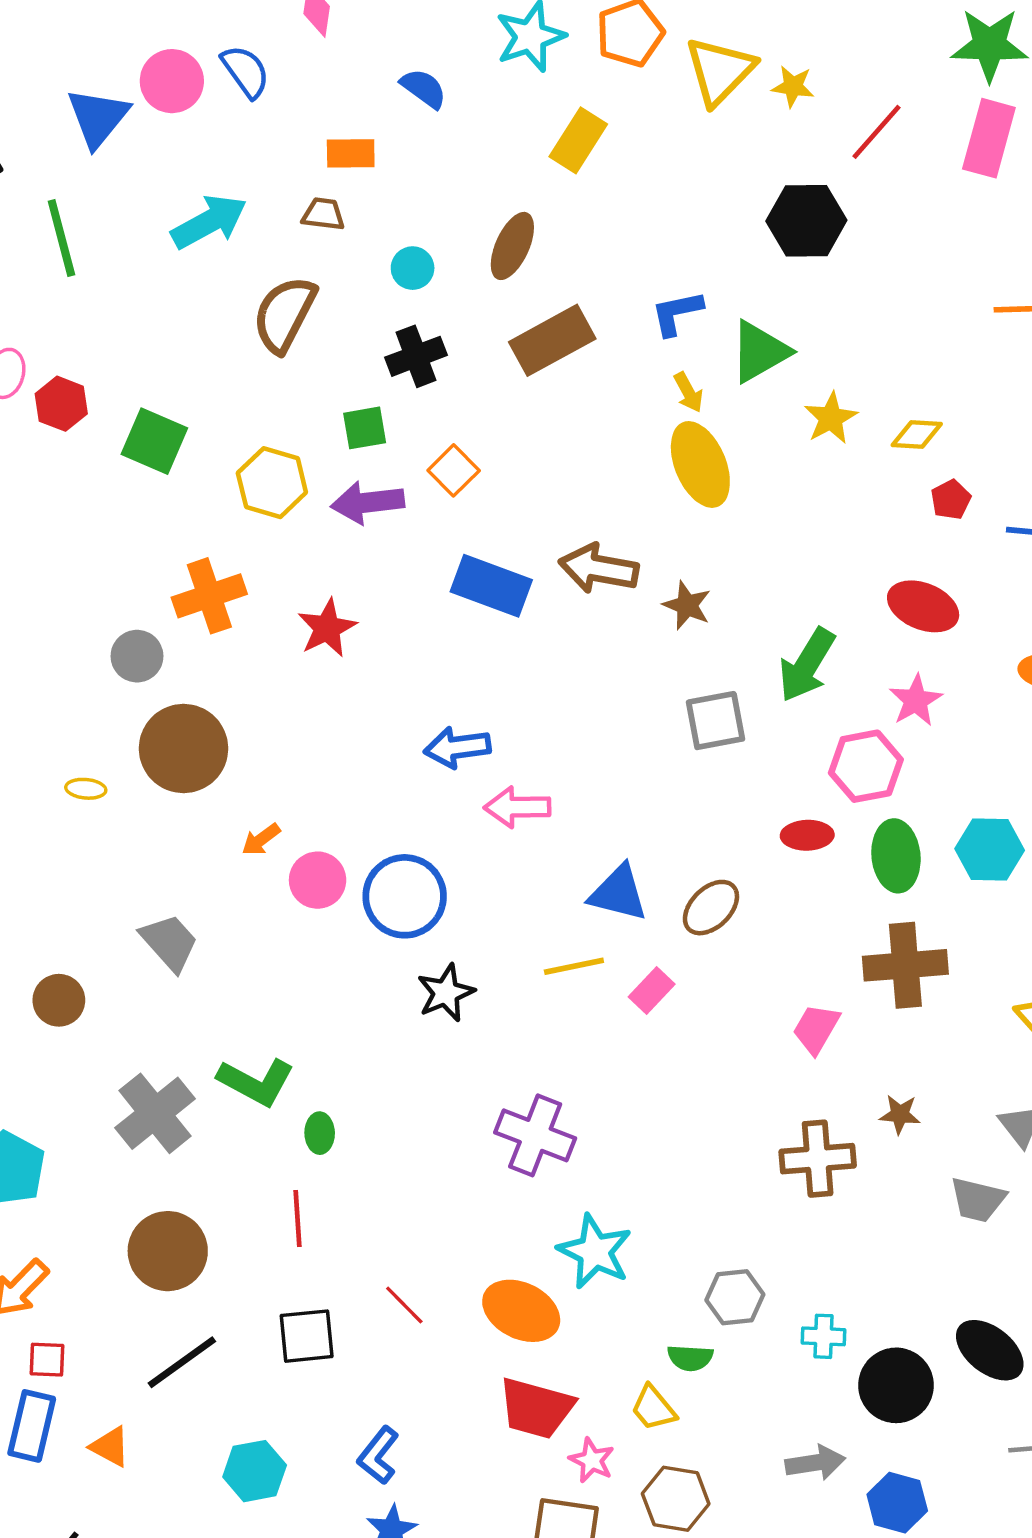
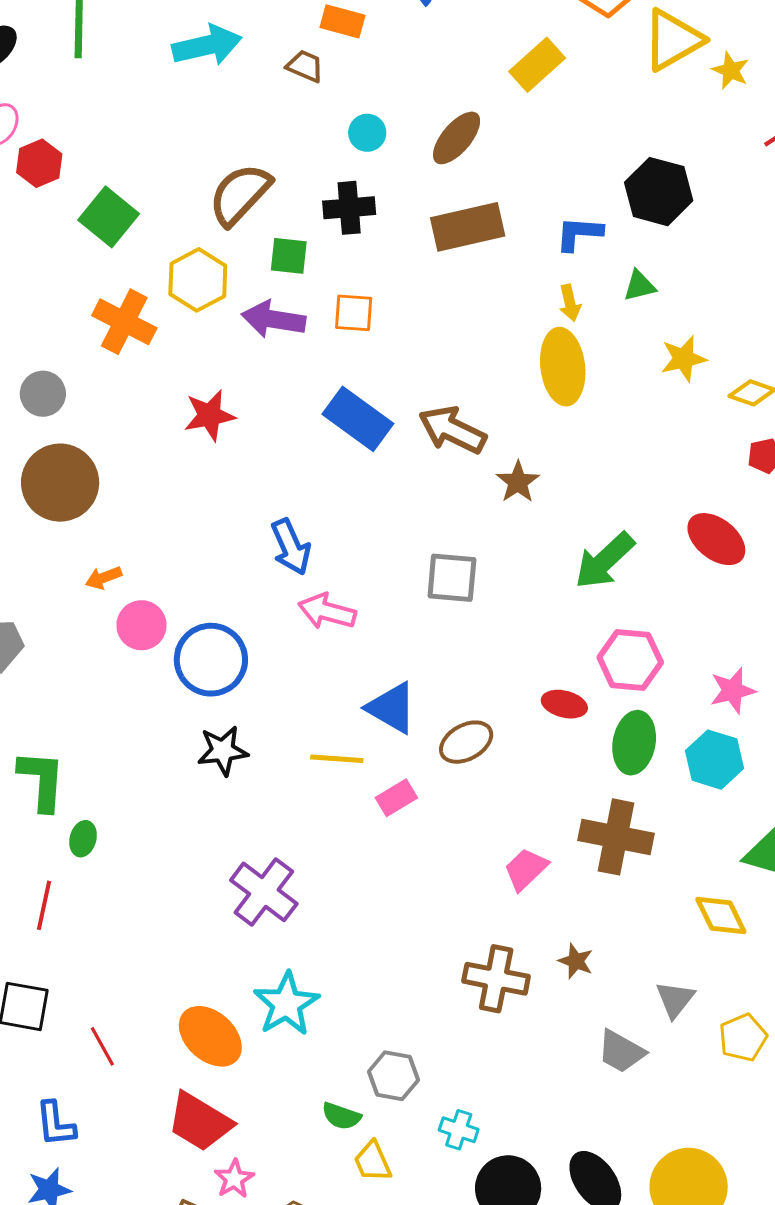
black hexagon: (806, 221) -> (659, 192), moved
brown semicircle: (284, 314) -> (240, 194), moved
green triangle: (760, 352) -> (639, 286), size x0.6
orange square: (454, 470) -> (354, 313), turned 33
orange cross: (209, 596) -> (124, 322), moved, turned 30
pink star: (916, 700) -> (733, 691), moved
gray square: (715, 721) -> (452, 578), moved
blue arrow: (457, 747) -> (291, 547), turned -122
green L-shape: (256, 1082) -> (42, 780), turned -130
red line: (404, 1305) -> (102, 1046), moved
yellow trapezoid: (654, 1408) -> (373, 1162), moved
blue L-shape: (378, 1455) -> (56, 1124), turned -60

